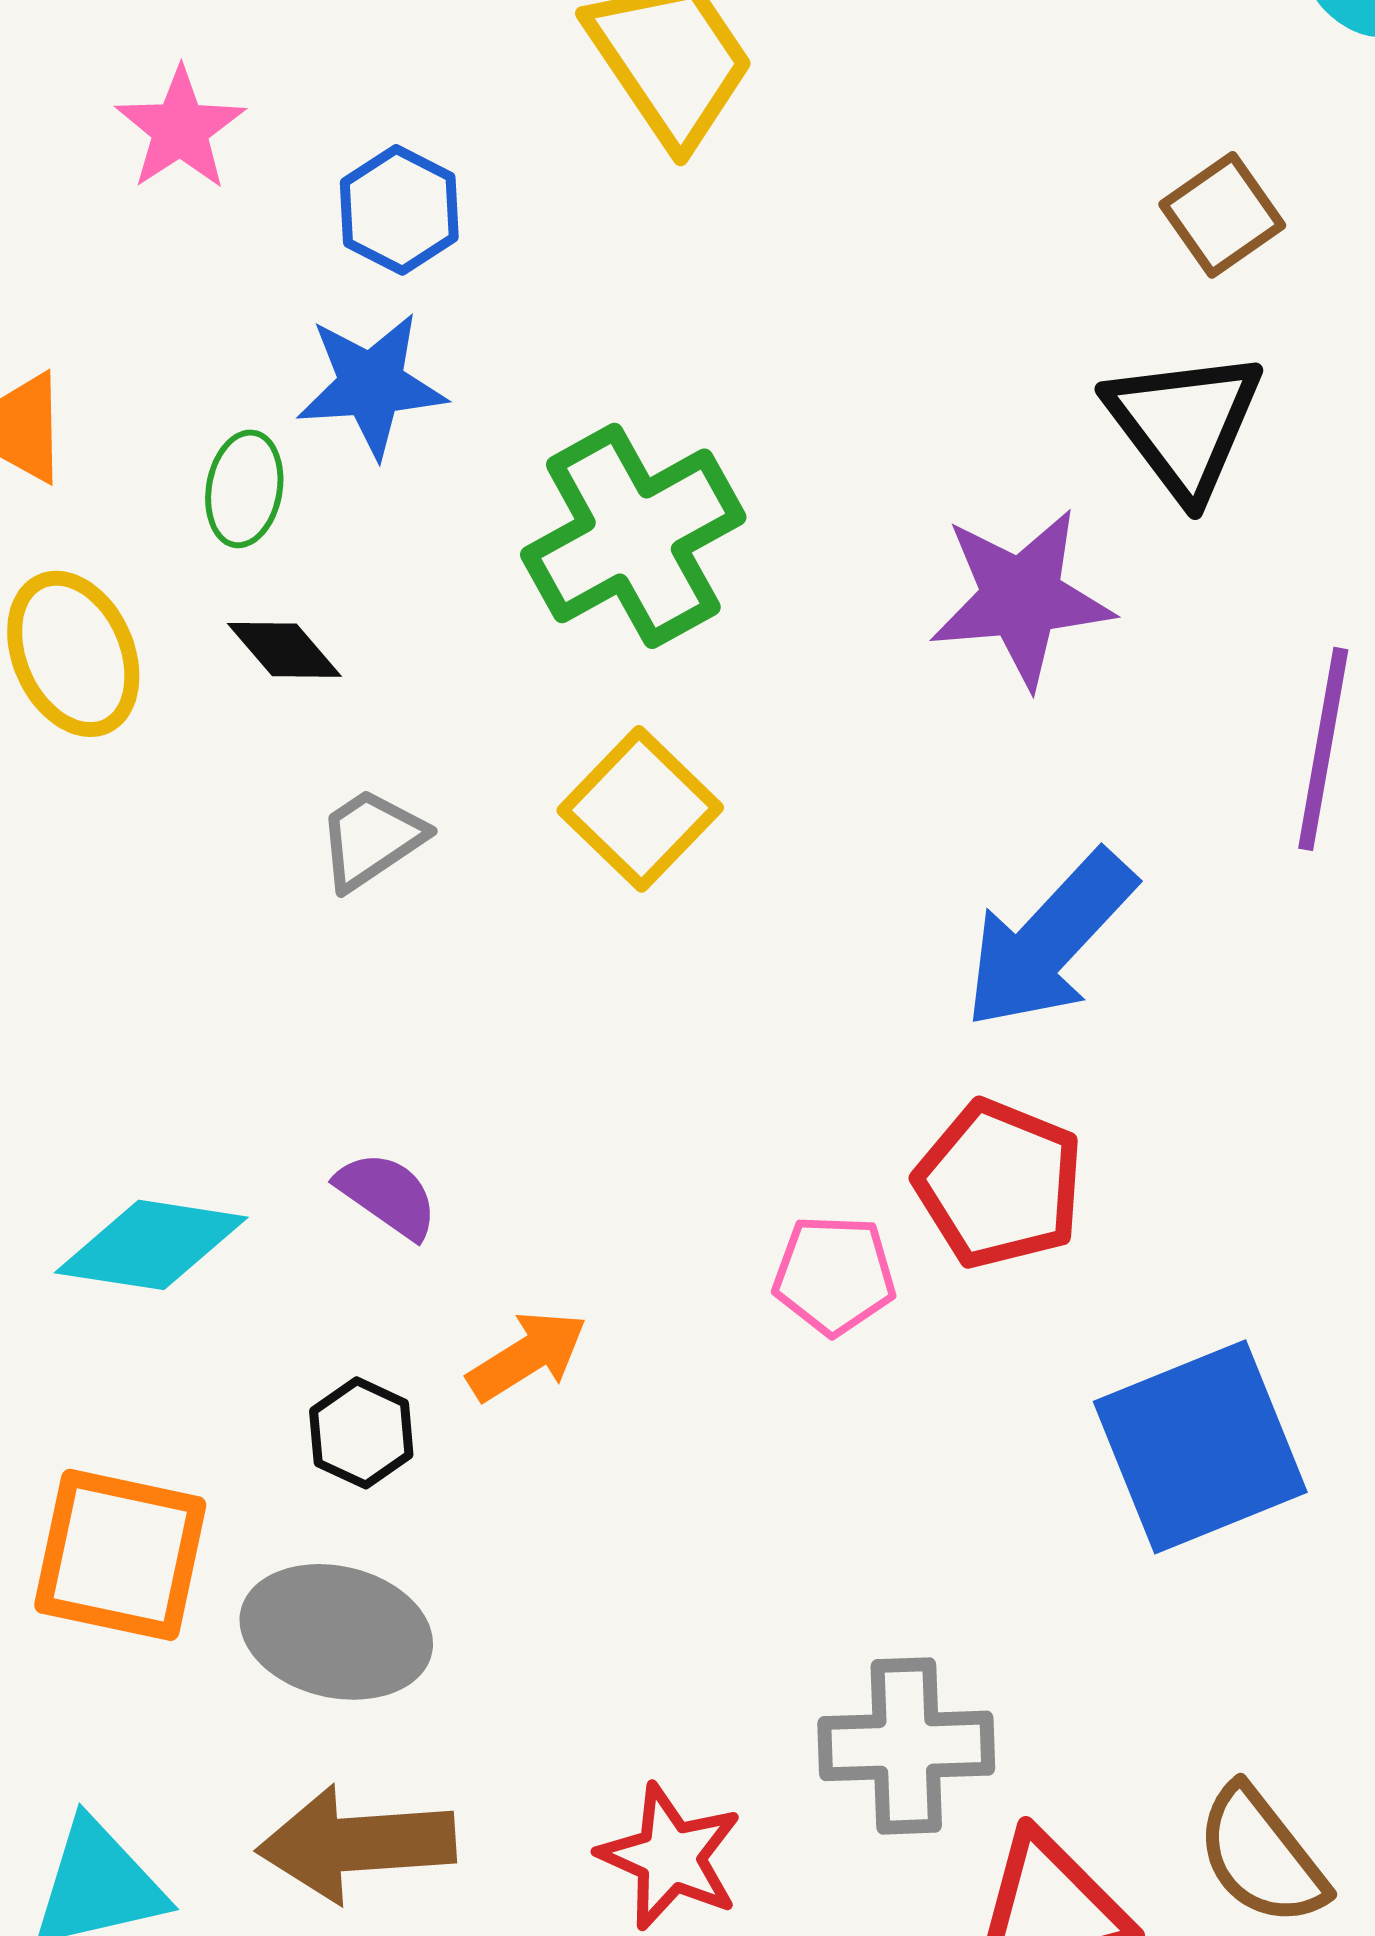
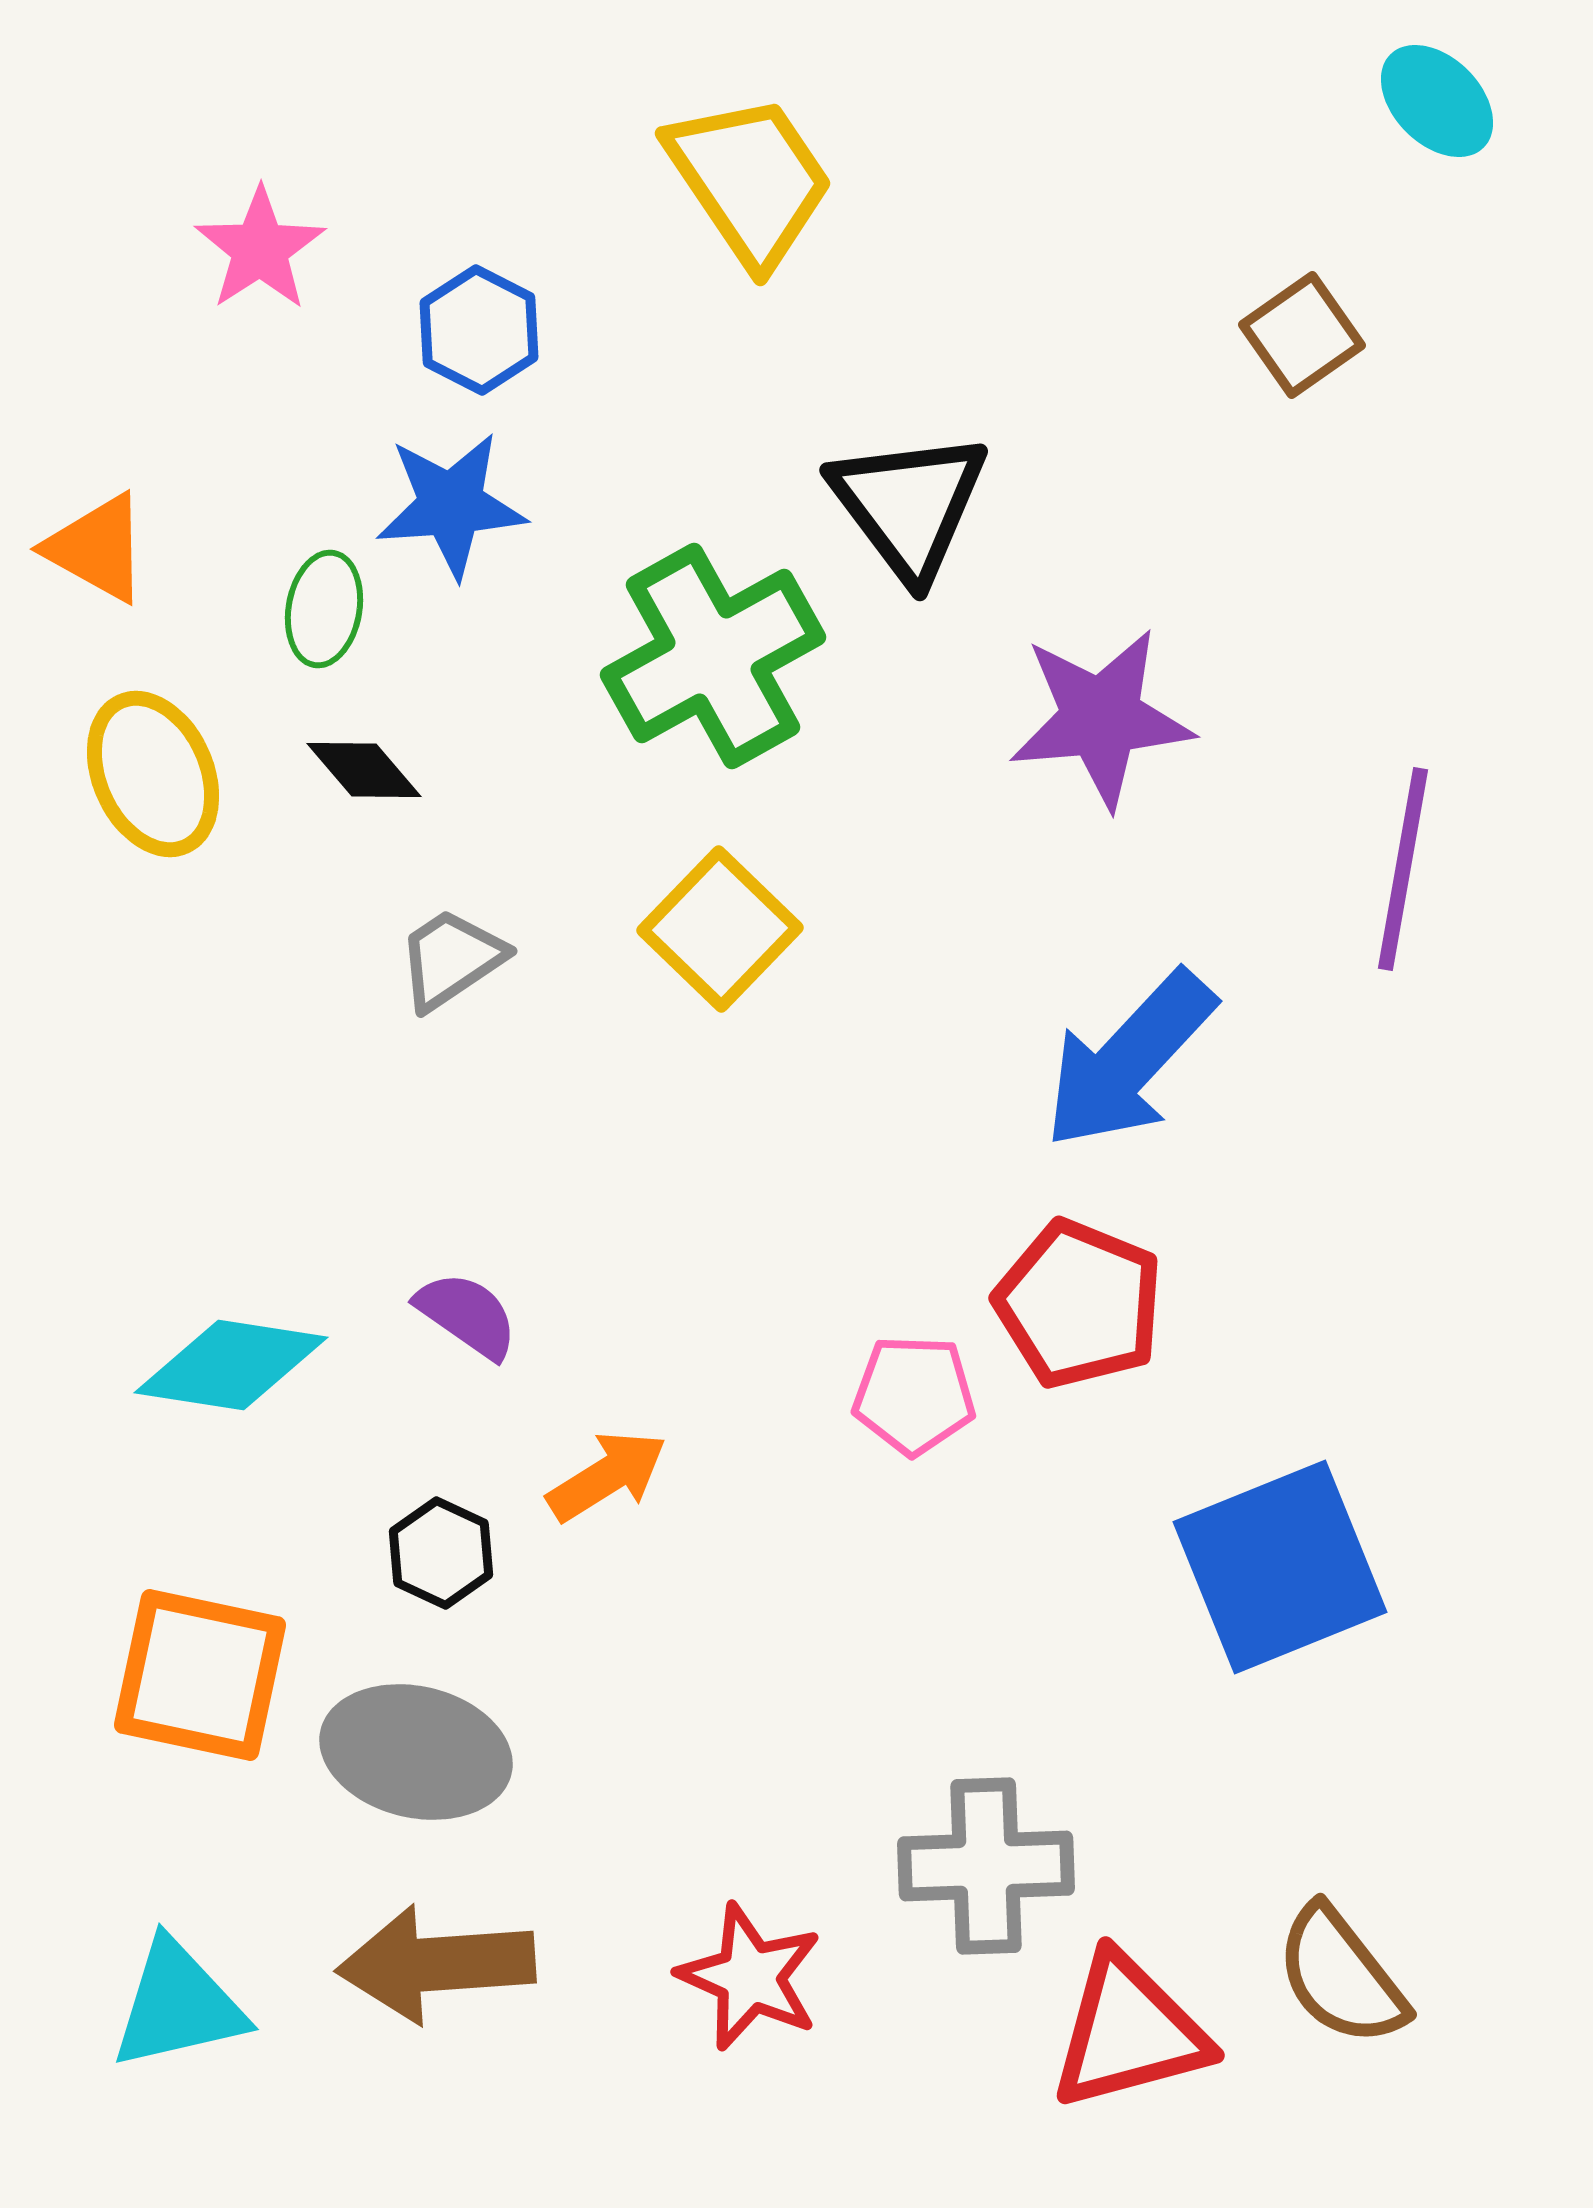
black triangle: (1184, 424) -> (909, 505), moved

